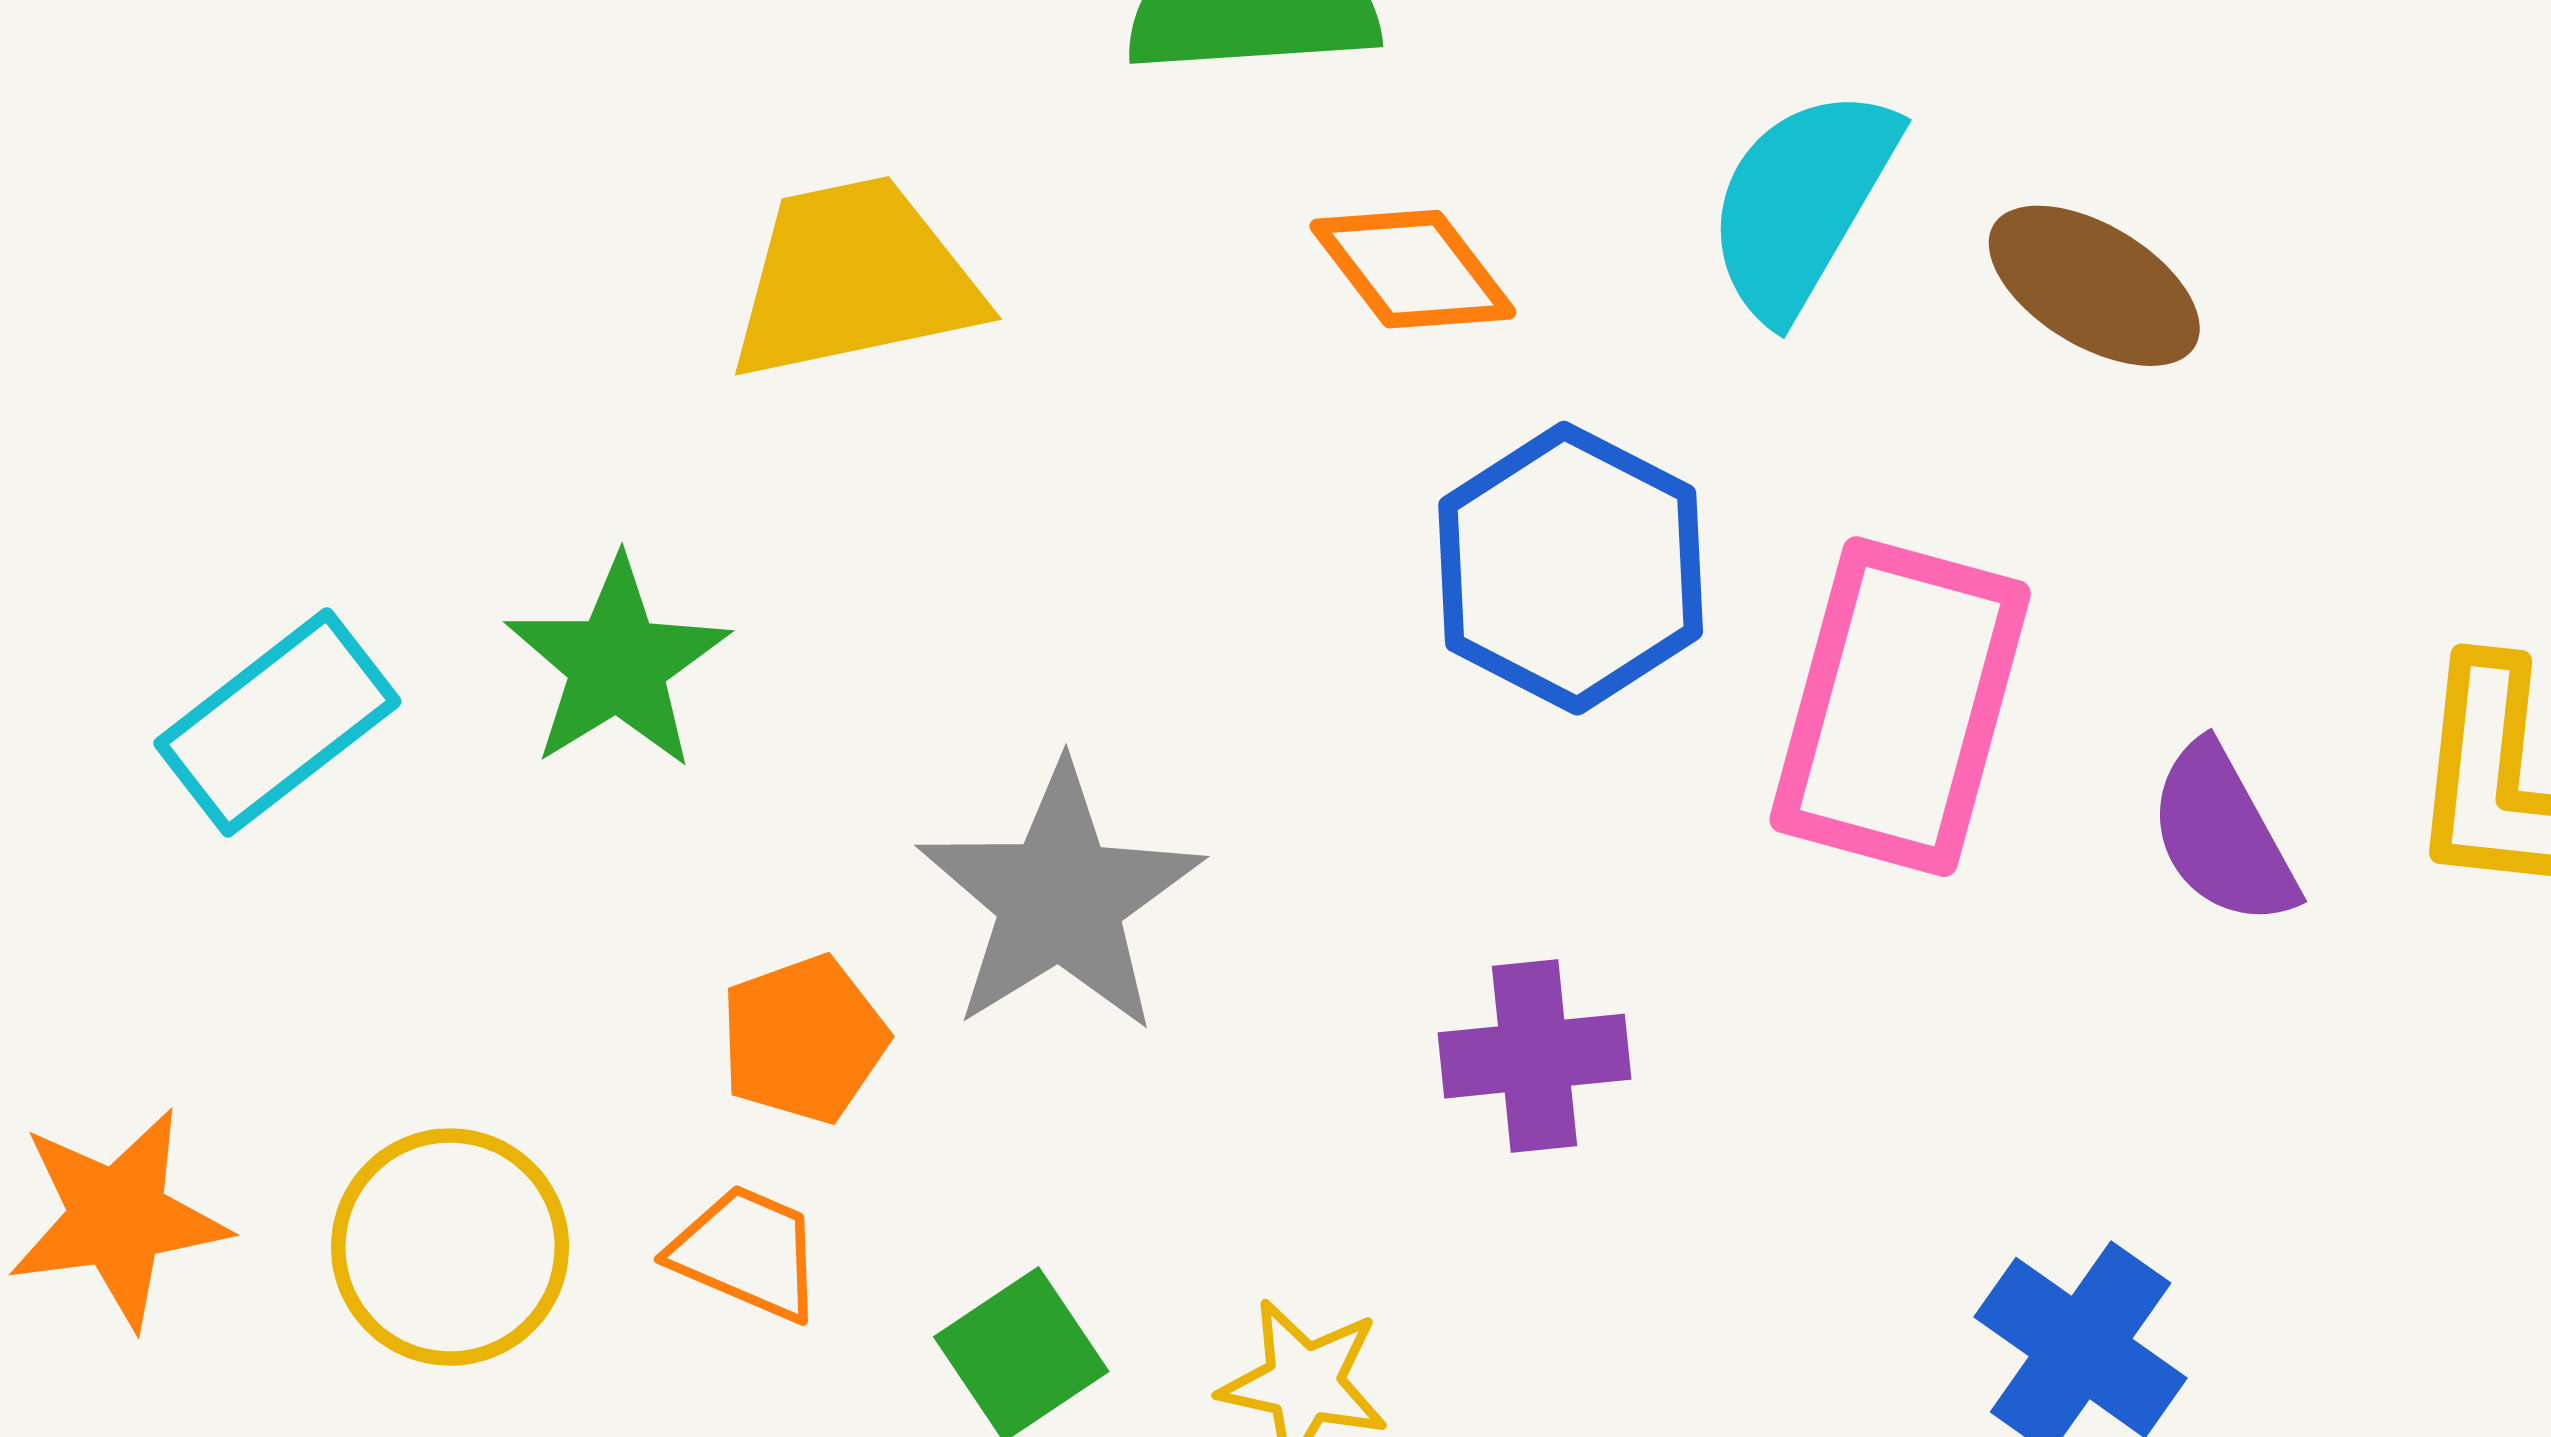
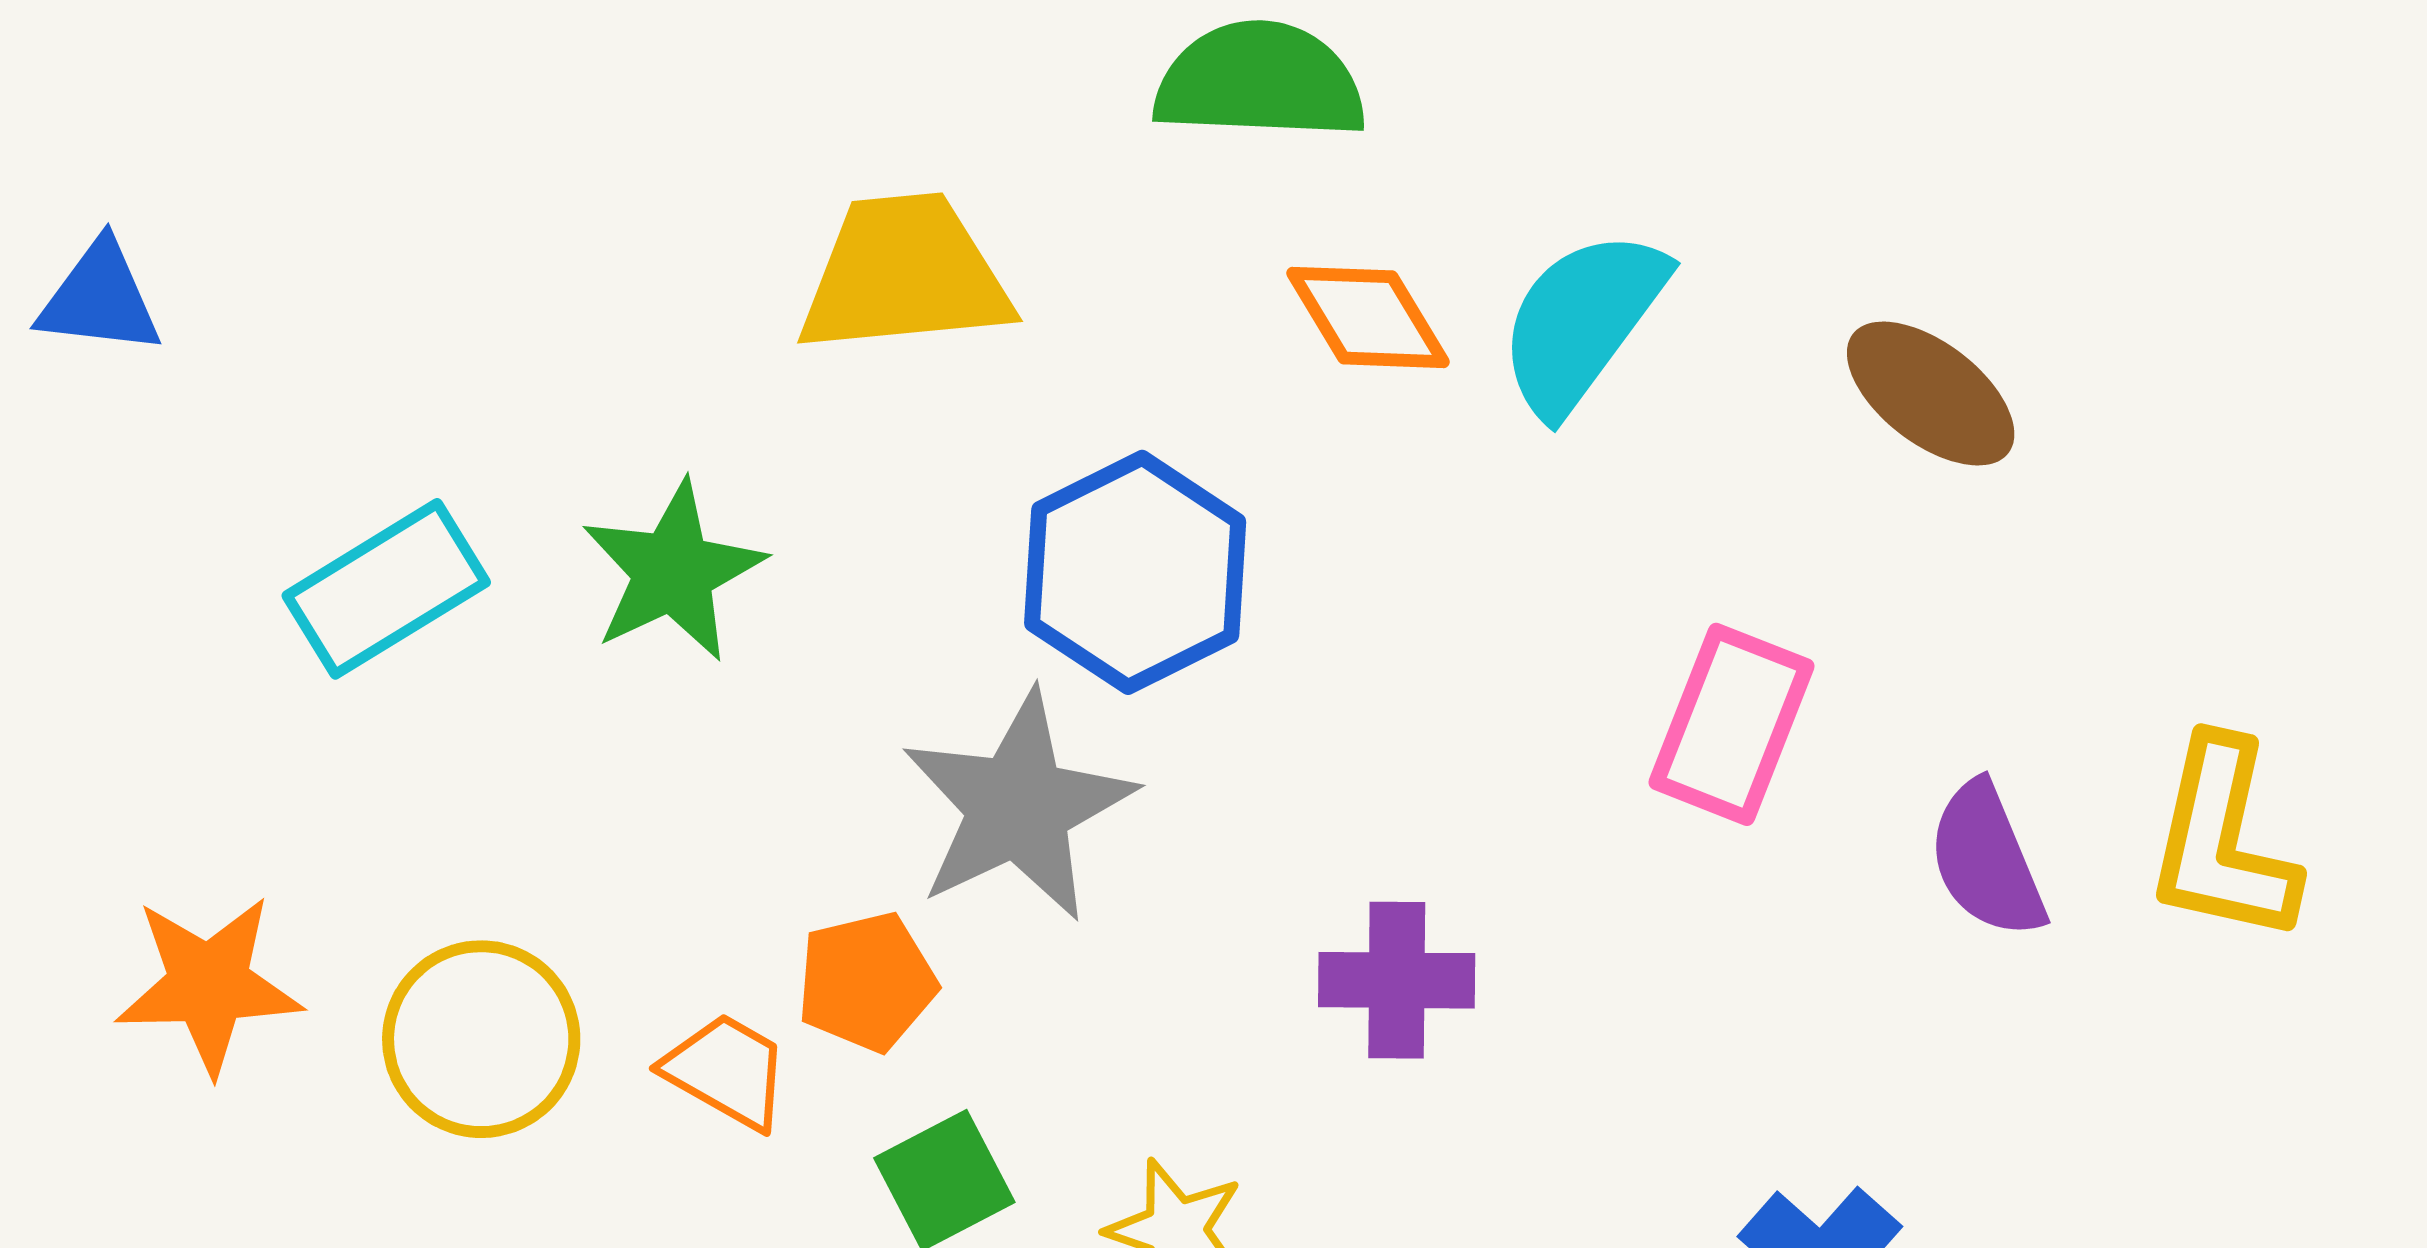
cyan semicircle: (1801, 202) -> (1582, 322), moved
blue hexagon: (1571, 568) -> (1135, 572), moved
pink rectangle: (1900, 707) -> (1731, 724), size x0.7
orange pentagon: (804, 1039) -> (867, 982), moved

